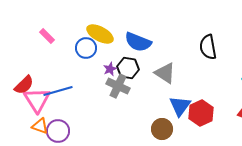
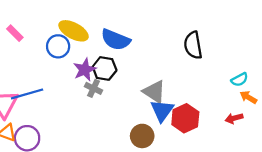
purple star: (110, 69) -> (85, 70), size x1.5
gray triangle: (165, 73) -> (154, 92), moved
gray cross: (118, 86) -> (93, 88), size x0.7

